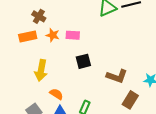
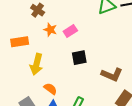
pink rectangle: (73, 35) -> (70, 31), turned -40
orange rectangle: (28, 37) -> (20, 42), moved

